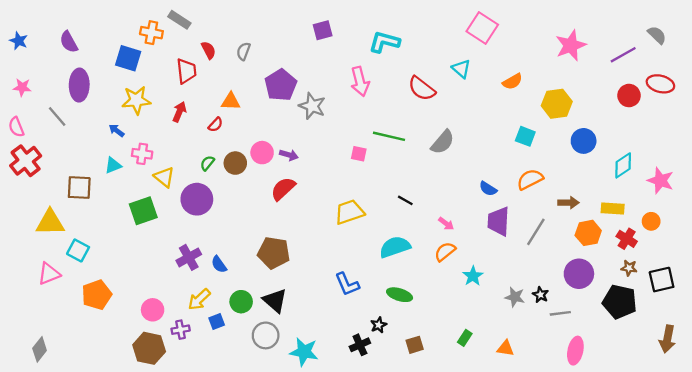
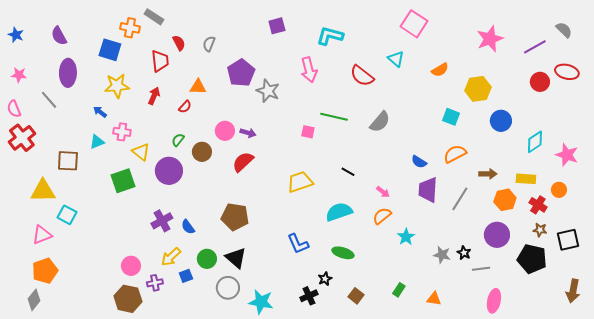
brown circle: (235, 163) -> (202, 152), moved
orange pentagon: (97, 295) -> (45, 271), moved
brown square: (415, 345) -> (356, 296), turned -35

